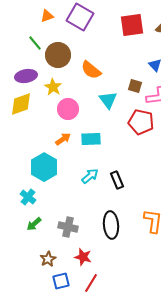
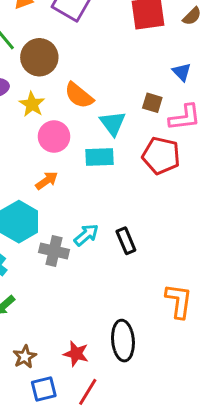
orange semicircle: (91, 70) -> (79, 95), moved
cyan rectangle: (91, 139) -> (99, 157), moved
black ellipse: (111, 225) -> (123, 341), moved
gray cross: (68, 227) -> (54, 251), moved

